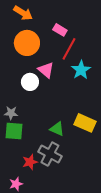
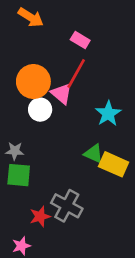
orange circle: (27, 43) -> (33, 82), moved
red line: (69, 49) -> (76, 73), moved
cyan star: (81, 70) -> (108, 114), moved
green triangle: (57, 129) -> (94, 154), moved

